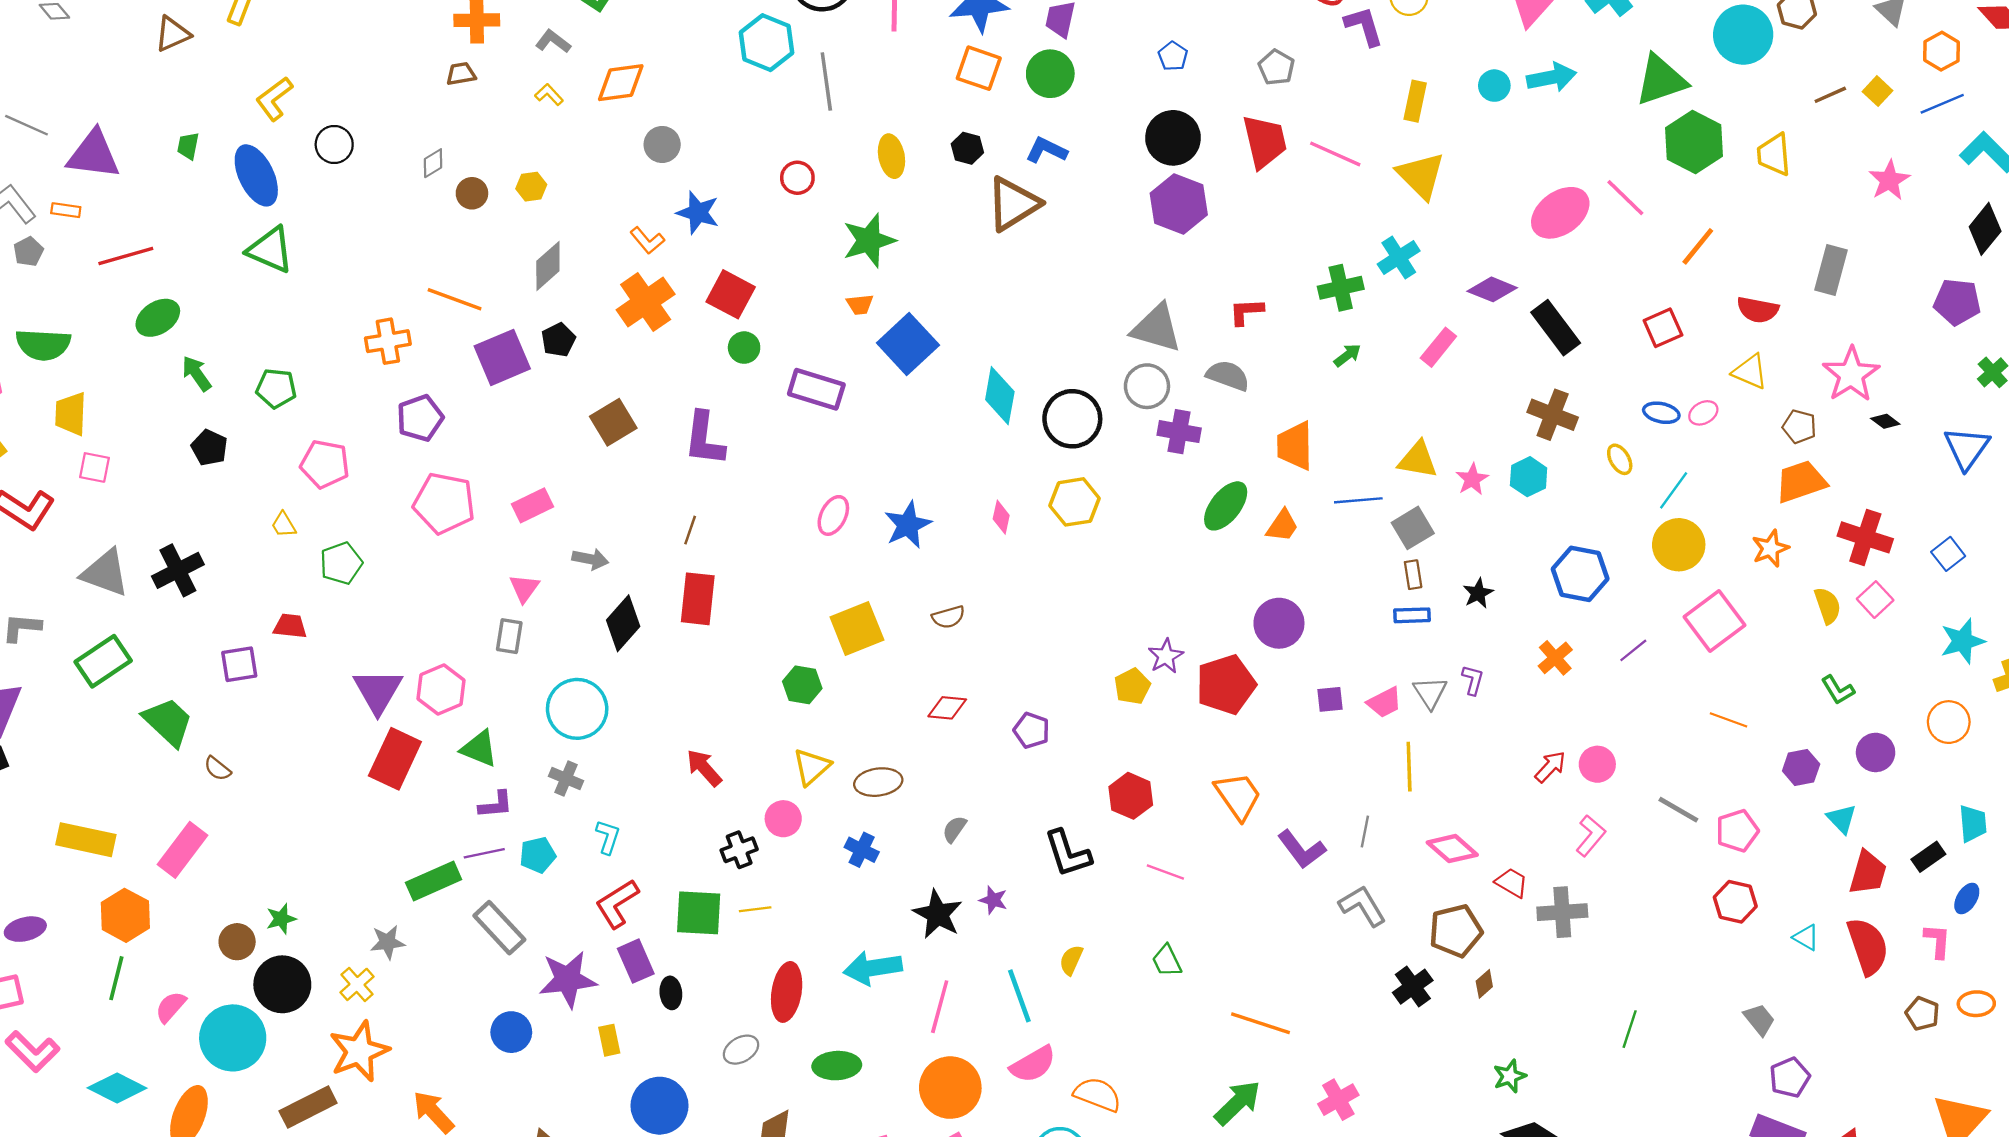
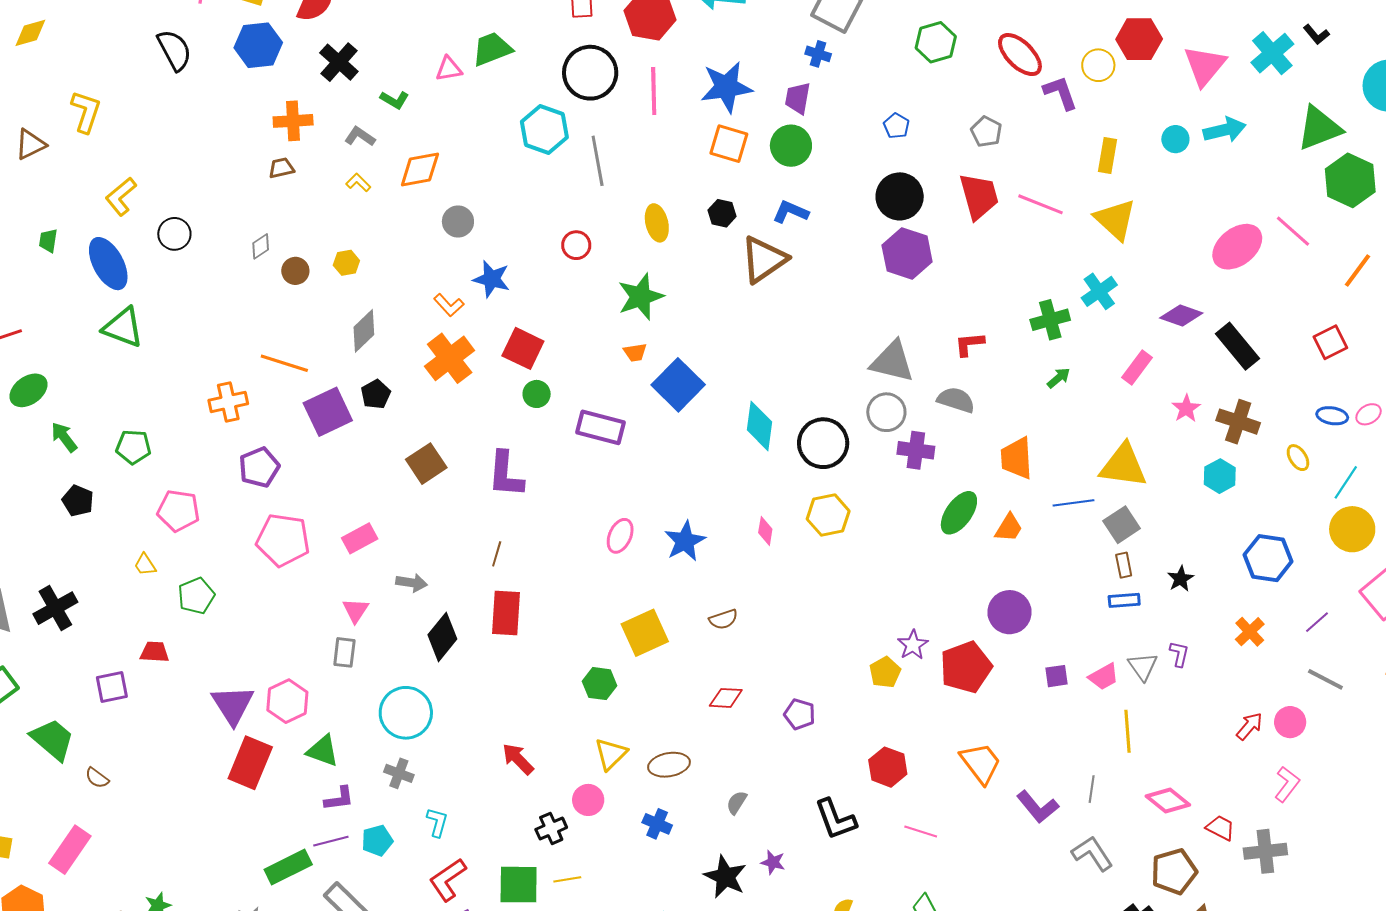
yellow triangle: (1418, 460) -> (1123, 466), size x1.4
pink star: (1472, 479) -> (1186, 408), moved
gray line: (1678, 810) -> (1325, 679), moved

